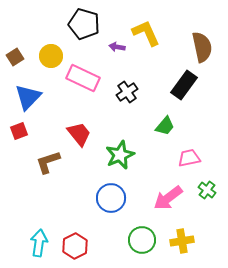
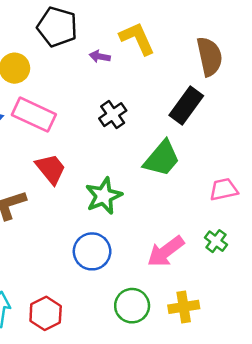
pink rectangle: (83, 78) -> (34, 115), moved
green trapezoid: (165, 126) -> (162, 158), size x1.5
pink trapezoid: (189, 158) -> (224, 189), moved

